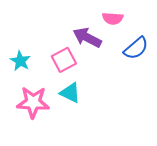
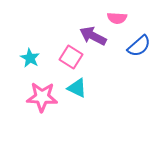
pink square: (64, 60) -> (71, 57), turned -30

